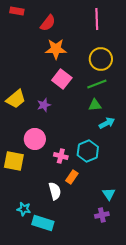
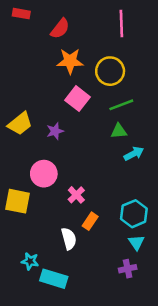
yellow circle: (101, 59) -> (110, 71), moved
cyan hexagon: (88, 151) -> (134, 214), moved
pink cross: (61, 156) -> (76, 195), turned 32

